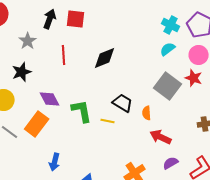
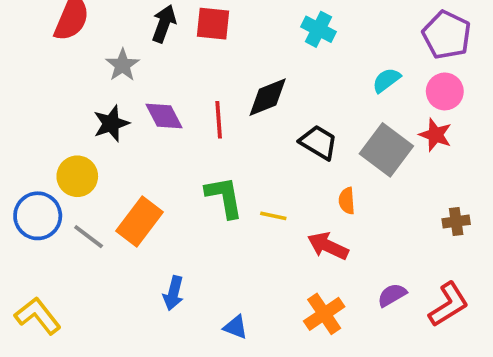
cyan cross: (171, 25) -> (319, 29), moved
red line: (64, 55) -> (219, 120), moved
purple diamond: (50, 99) -> (164, 116), moved
black trapezoid: (123, 103) -> (319, 142), moved
red arrow: (161, 137) -> (328, 246), moved

